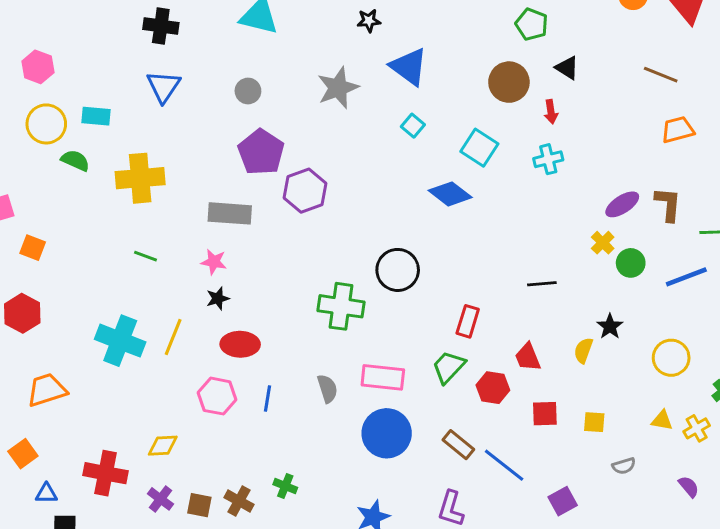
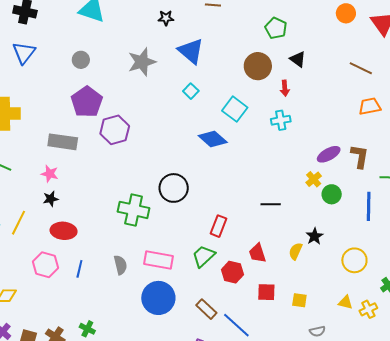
blue line: (686, 277) -> (369, 206), turned -72

